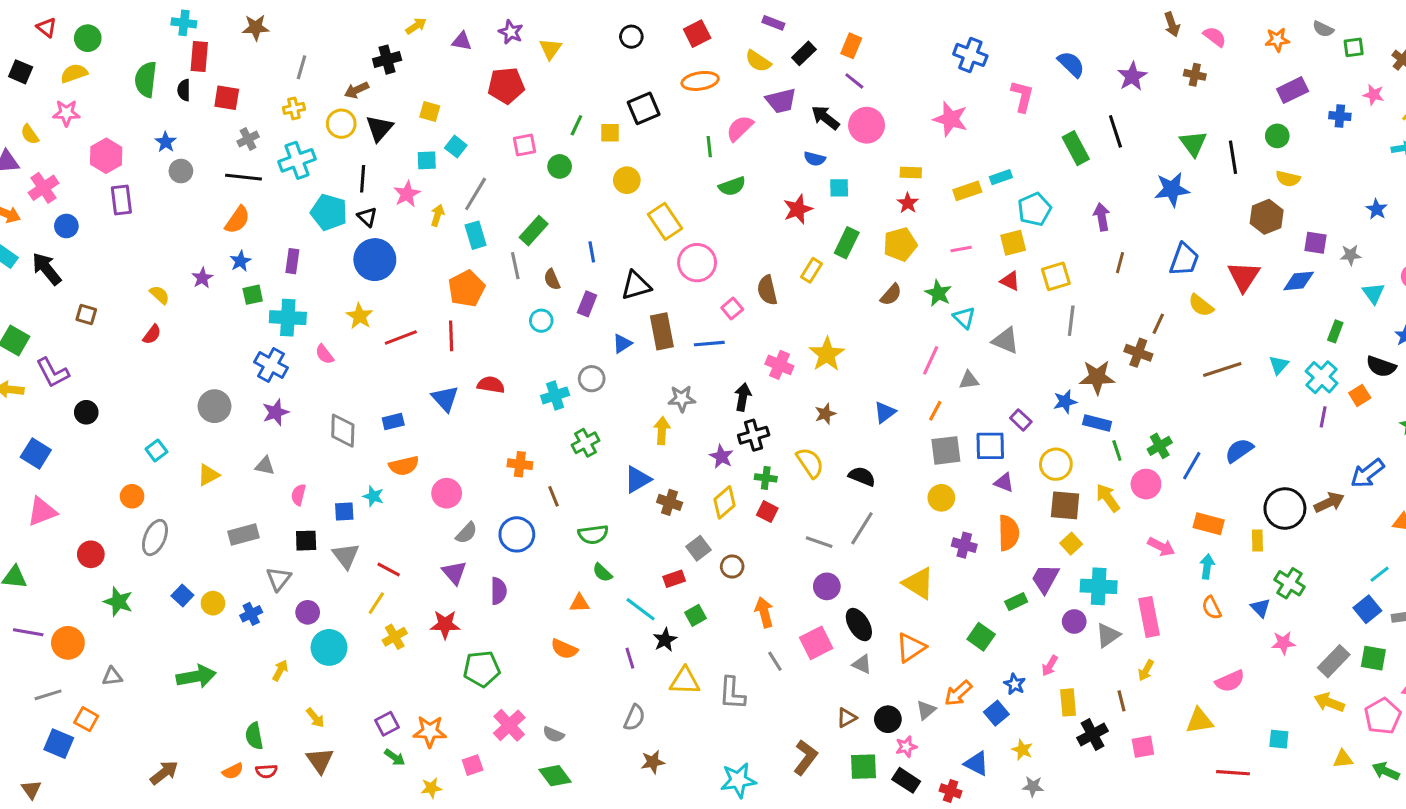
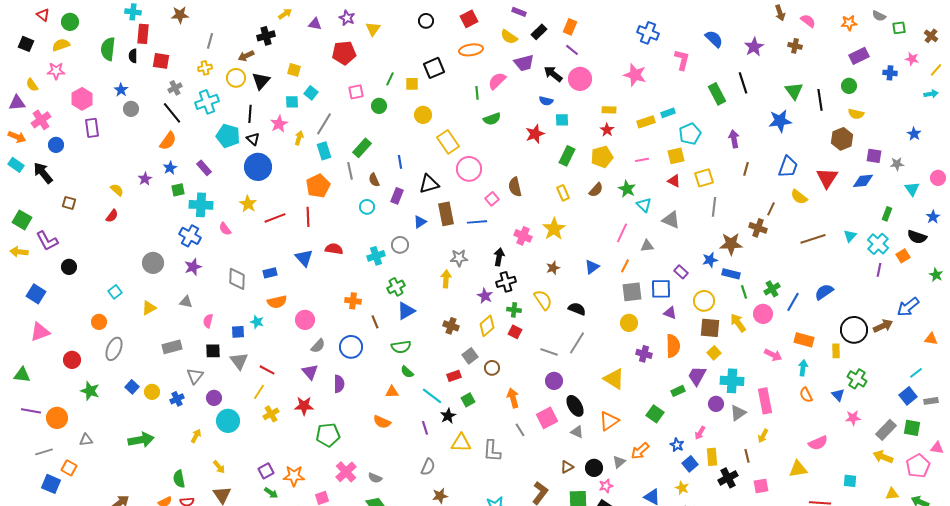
black line: (244, 177) -> (172, 113), turned 45
purple rectangle: (292, 261) -> (204, 168), turned -49
yellow rectangle: (812, 270) -> (563, 193), moved, turned -56
blue triangle: (637, 479) -> (406, 311), moved
blue square: (996, 713) -> (690, 464), moved

